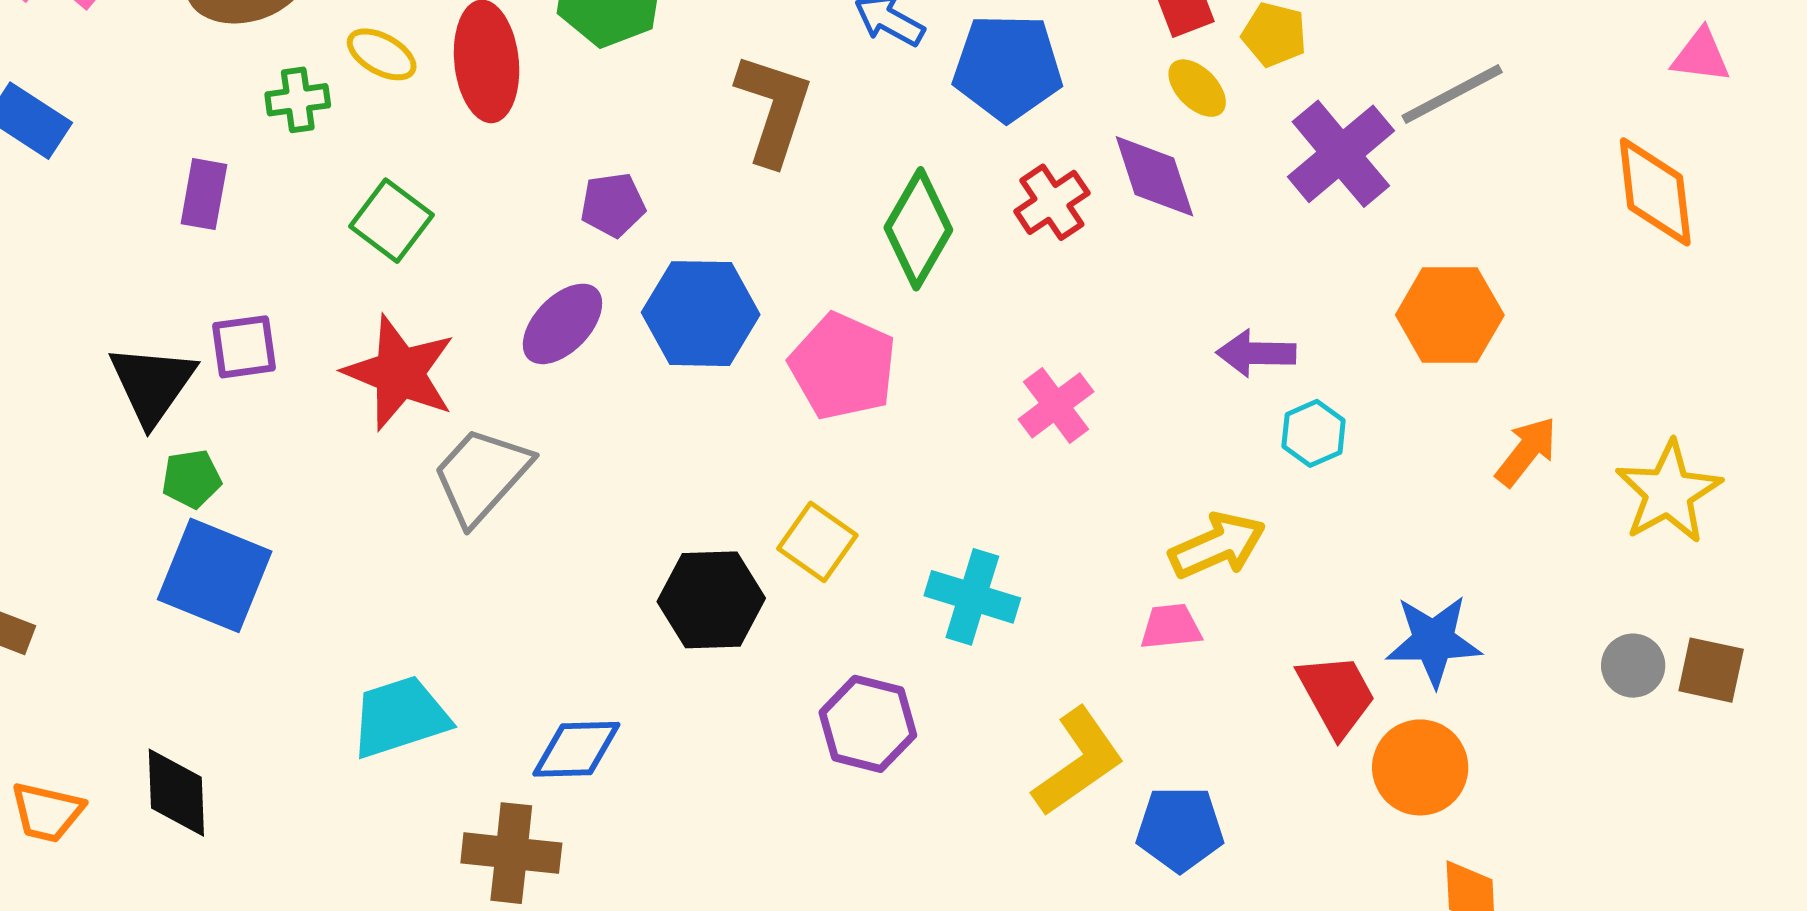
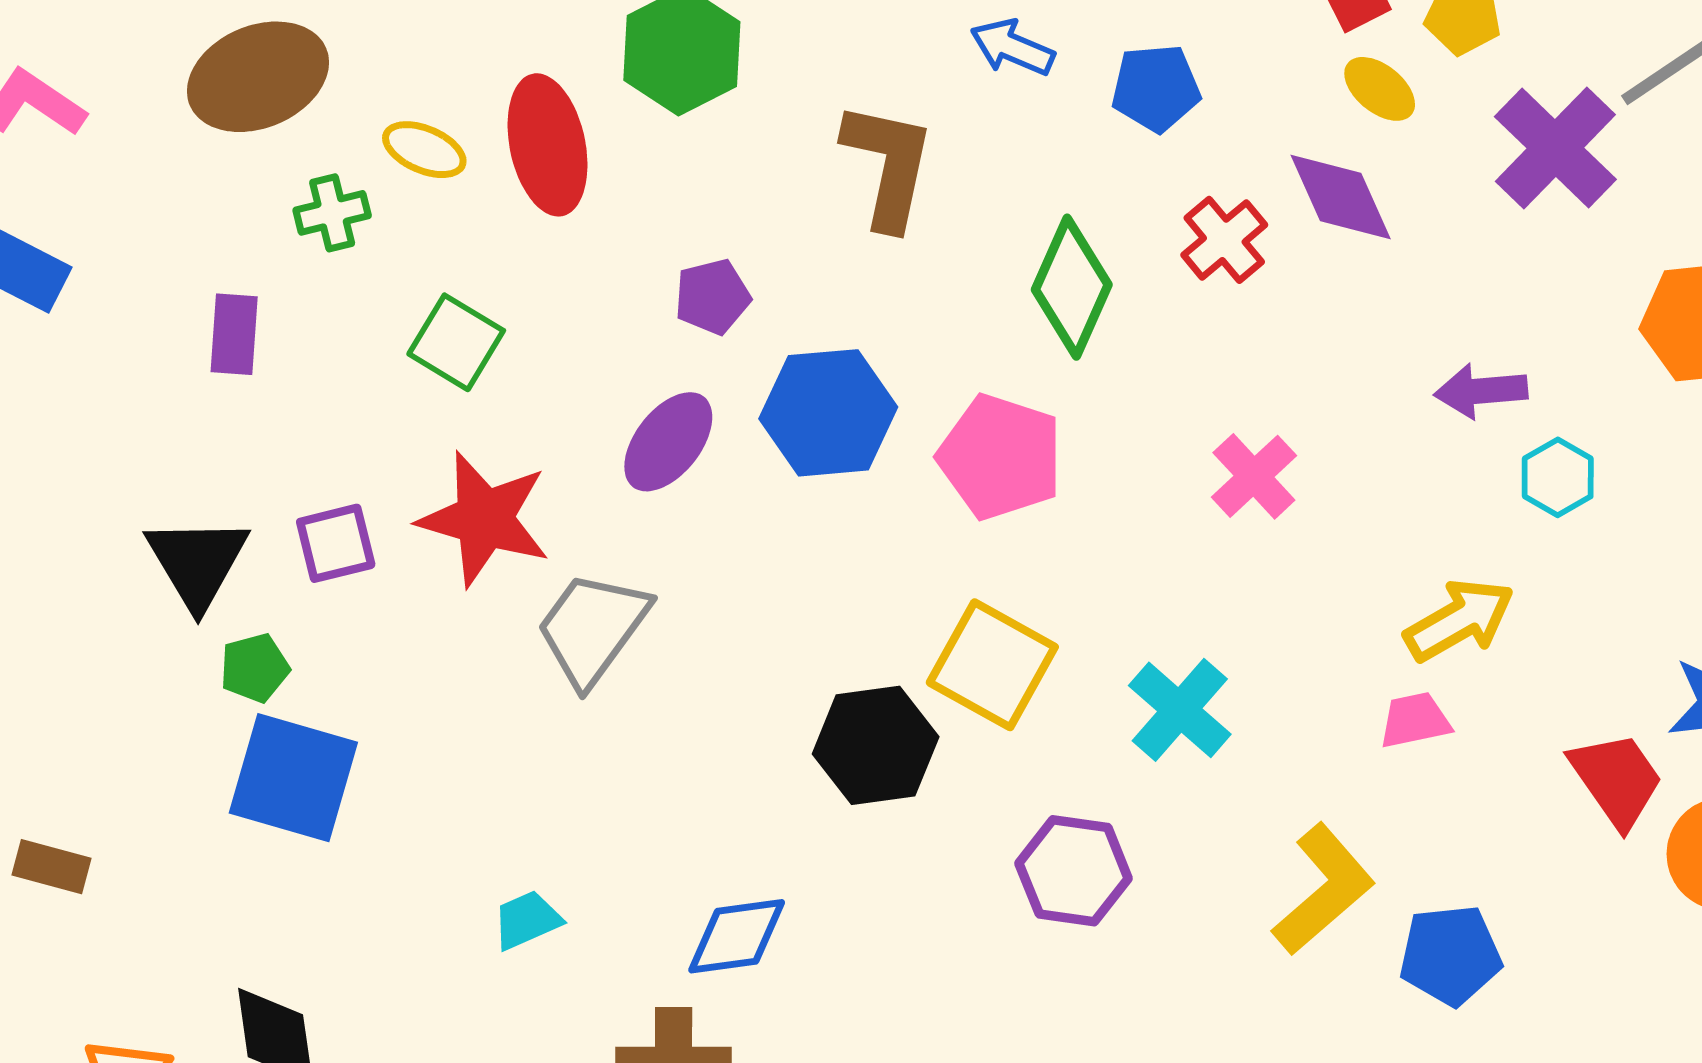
blue pentagon: (1007, 67) -> (1156, 88), size x0.7
purple square: (244, 347) -> (336, 543), moved
yellow square: (817, 542) -> (992, 665), size x1.4
cyan cross: (972, 597) -> (1180, 710), turned 30
cyan trapezoid: (400, 717) -> (527, 920), size x0.6

